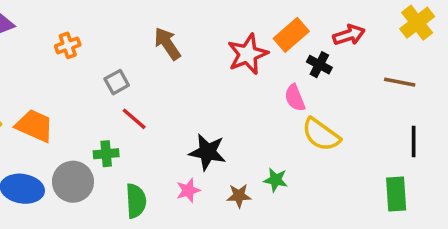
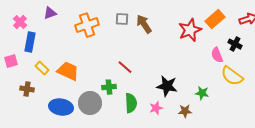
orange cross: (68, 45) -> (87, 25), size x1.6
black cross: (319, 65) -> (235, 44), moved
gray square: (117, 82) -> (122, 19), moved, turned 32
green star: (276, 180) -> (202, 93), moved
green semicircle: (136, 201) -> (131, 103), moved

